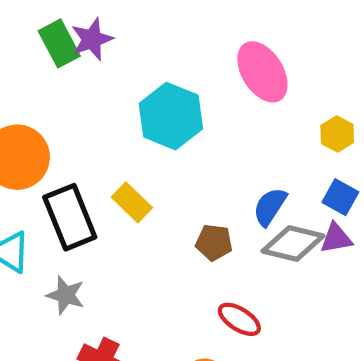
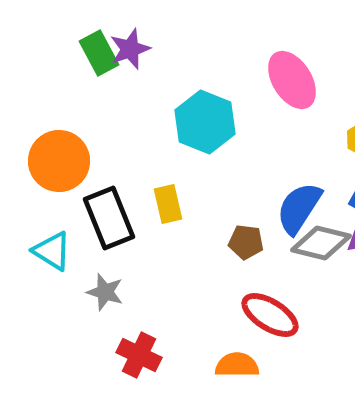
yellow rectangle: (132, 202) -> (168, 204), turned 33
blue semicircle: (270, 207) -> (299, 208), size x1.4
red ellipse: (239, 319) -> (270, 315), size x1.4

